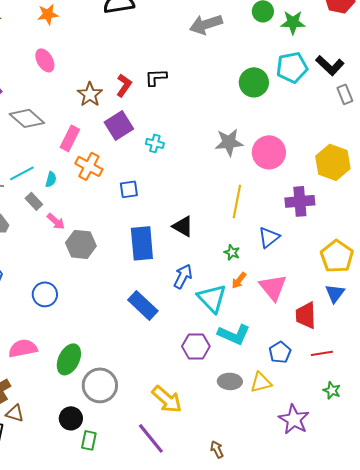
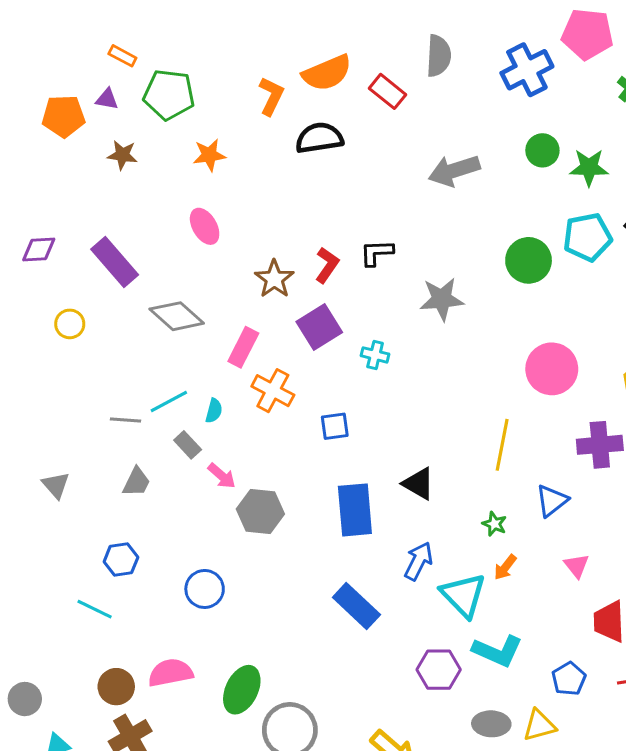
gray star: (229, 142) -> (442, 299), moved
pink triangle: (273, 287) -> (577, 566), moved, size x0.6

